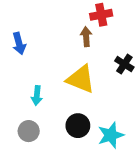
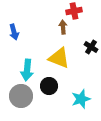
cyan arrow: (37, 95) -> (27, 70), size x1.5
black circle: (78, 126) -> (49, 86), moved
gray circle: (29, 131) -> (21, 96), size x1.5

